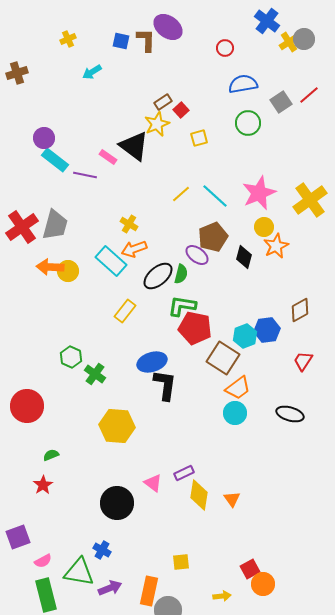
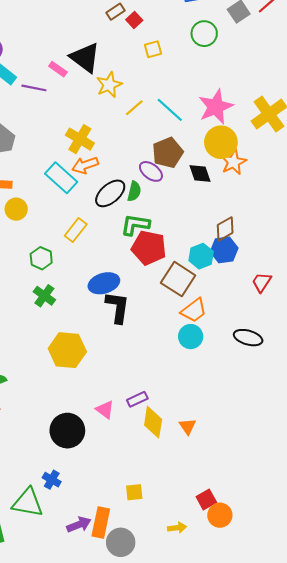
yellow star: (157, 124) -> (109, 85), moved
yellow cross: (129, 224) -> (80, 139), size x1.5
yellow circle: (264, 227) -> (221, 142), size x1.6
black diamond: (244, 257) -> (200, 174), turned -35
yellow circle: (68, 271) -> (16, 209), moved
brown diamond: (300, 310) -> (225, 229), moved
green hexagon: (71, 357) -> (41, 258), moved
purple arrow: (110, 588) -> (79, 525), moved

